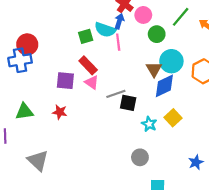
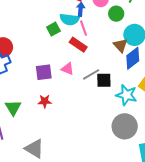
red rectangle: (88, 65) -> (78, 45), moved
green triangle: (24, 112) -> (13, 108), turned -42
cyan star: (149, 124) -> (126, 95), size x1.5
gray circle: (140, 157) -> (125, 126), size x1.6

